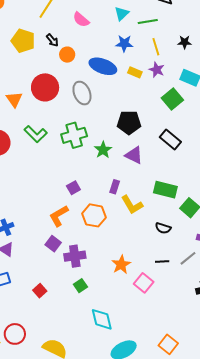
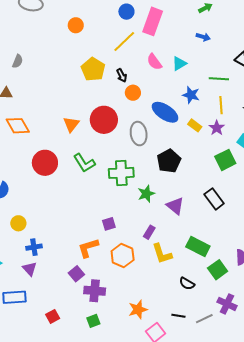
cyan triangle: (122, 14) -> (179, 63), moved
black pentagon: (129, 123) -> (169, 161), moved, turned 30

